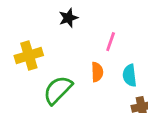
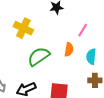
yellow cross: (29, 56) -> (23, 28), turned 30

